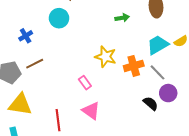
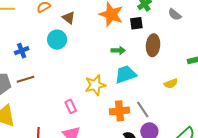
cyan trapezoid: (158, 45) -> (126, 74), moved
yellow star: (106, 57) -> (95, 85), turned 30
orange cross: (134, 66) -> (119, 111), moved

